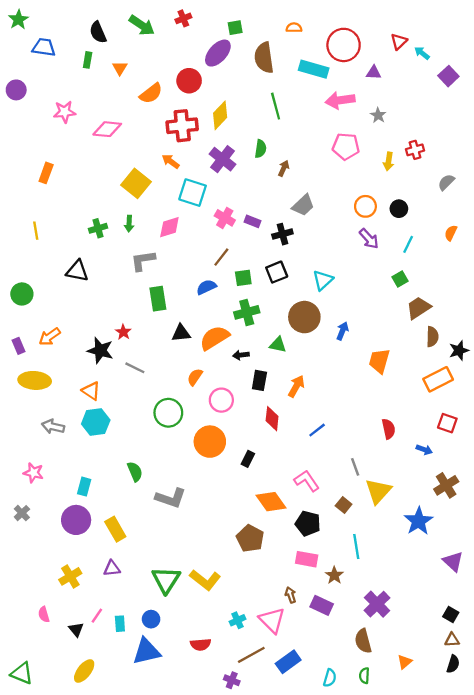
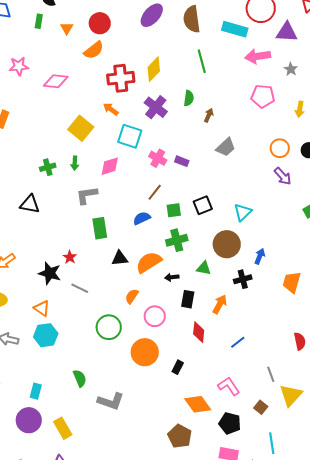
purple triangle: (374, 73) -> (287, 32), size x1.6
red circle: (189, 81) -> (100, 23), moved
black cross: (282, 234) -> (243, 279), moved

